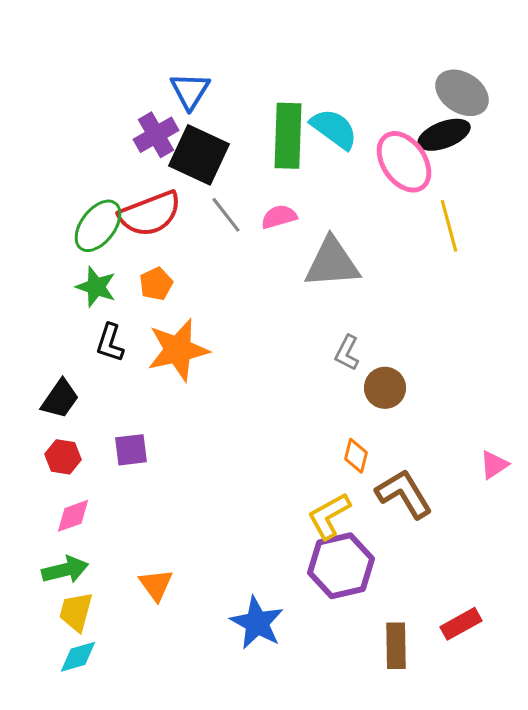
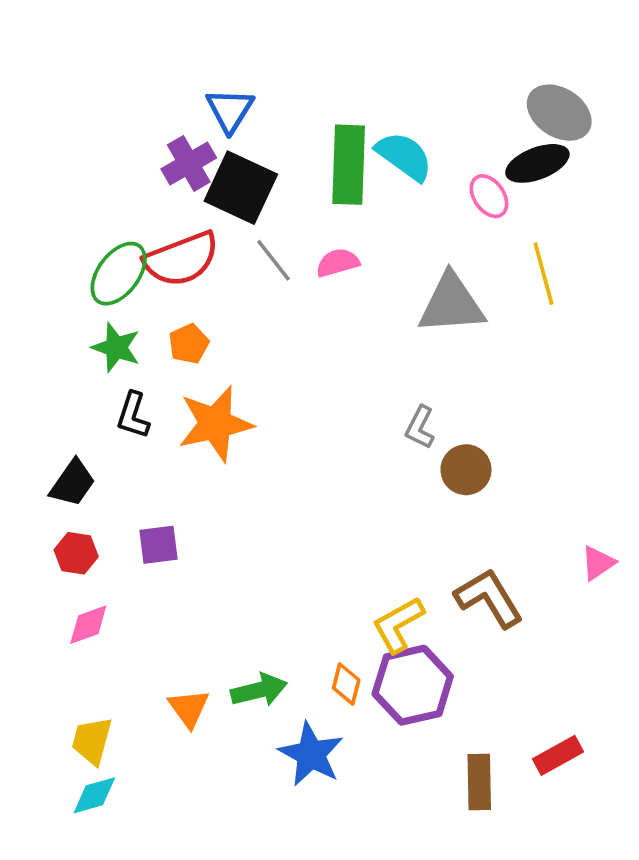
pink ellipse: (404, 162) -> (489, 196), size x0.6
gray triangle: (332, 263) -> (451, 304), moved
orange diamond: (356, 456) -> (346, 684), moved
green arrow: (65, 570) -> (259, 690), moved

